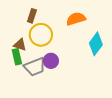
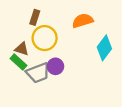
green rectangle: (17, 57) -> (18, 62), turned -35

